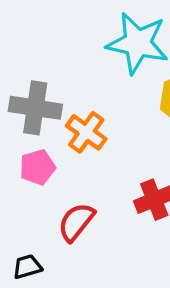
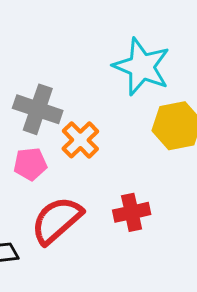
red semicircle: (76, 222) -> (57, 220), size x1.4

